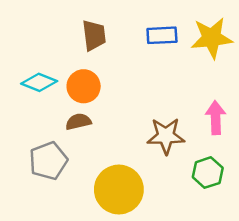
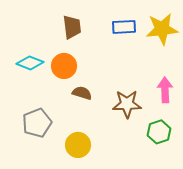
brown semicircle: (78, 122) -> (82, 93), moved, turned 30
yellow circle: (119, 190) -> (78, 145), moved, size x0.7

